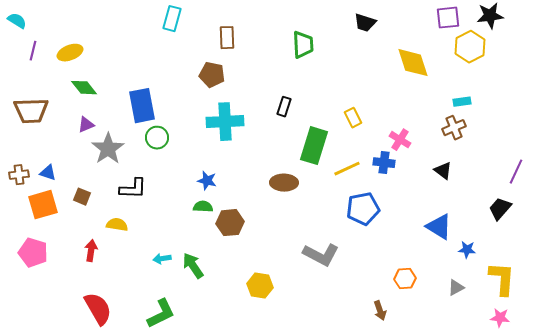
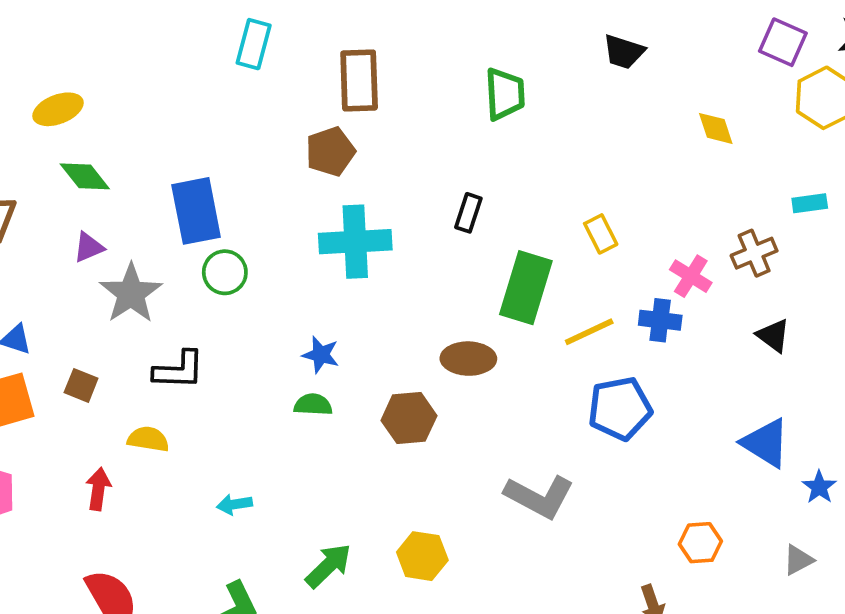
purple square: (448, 18) -> (783, 42), turned 30
brown rectangle: (227, 38) -> (359, 81), size x1.4
yellow diamond: (413, 63) -> (716, 128), size x0.6
brown pentagon: (212, 75) -> (330, 151), turned -30
brown cross: (454, 128) -> (754, 253), moved
brown hexagon: (230, 223) -> (409, 418), moved
blue star: (467, 250) -> (819, 487), turned 30
green arrow: (193, 266) -> (328, 566), moved, turned 80

